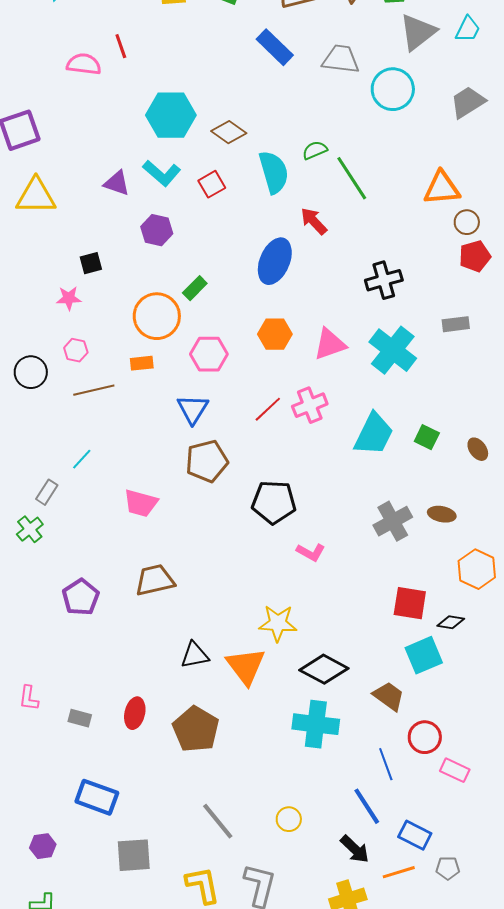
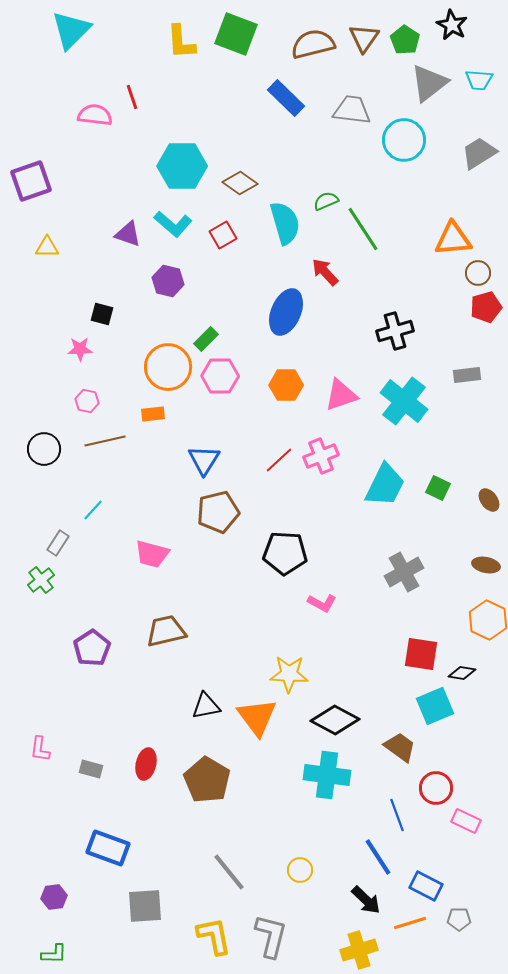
cyan trapezoid: (468, 29) -> (479, 80), turned 68
yellow triangle: (36, 196) -> (47, 247), size x0.6
black square: (91, 263) -> (102, 314), turned 30
pink hexagon: (209, 354) -> (220, 376), moved
black circle: (31, 372) -> (44, 449), moved
brown ellipse: (442, 514) -> (486, 565), moved

